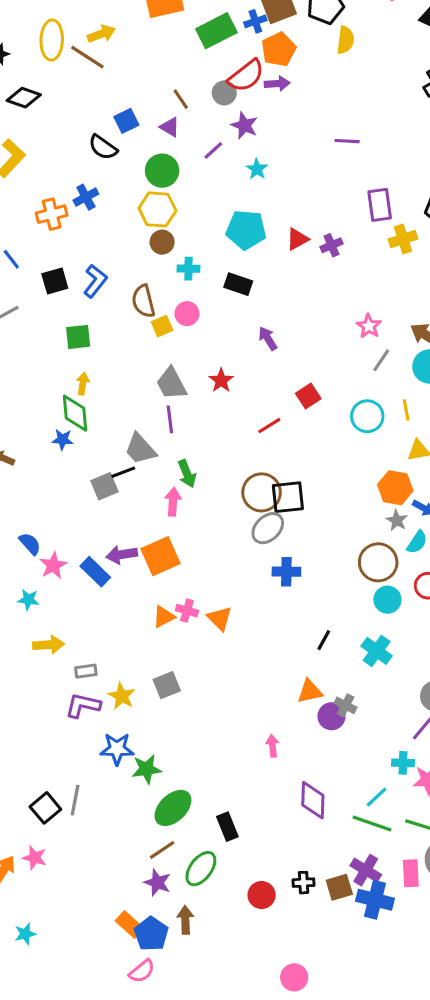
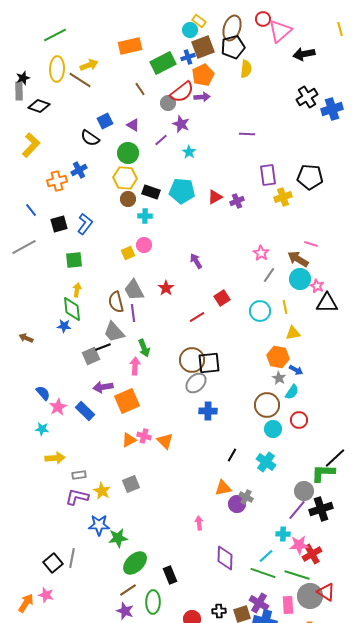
brown line: (181, 99) -> (140, 89), moved
black rectangle: (238, 284) -> (151, 192), moved
brown semicircle: (143, 301) -> (116, 302), moved
purple arrow: (122, 555) -> (103, 387), moved
green ellipse: (201, 869) -> (153, 602), turned -35

